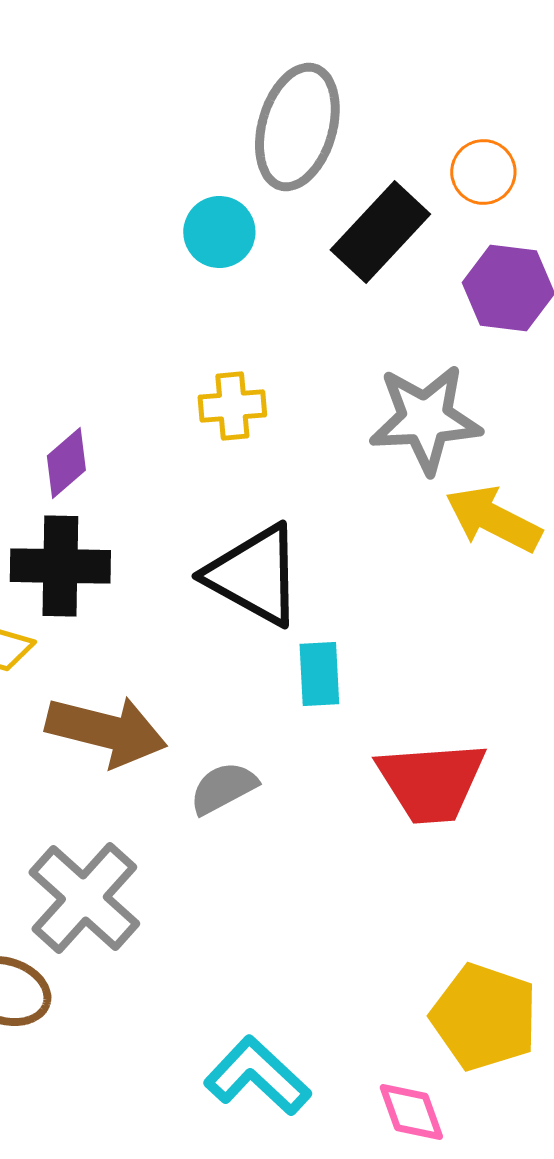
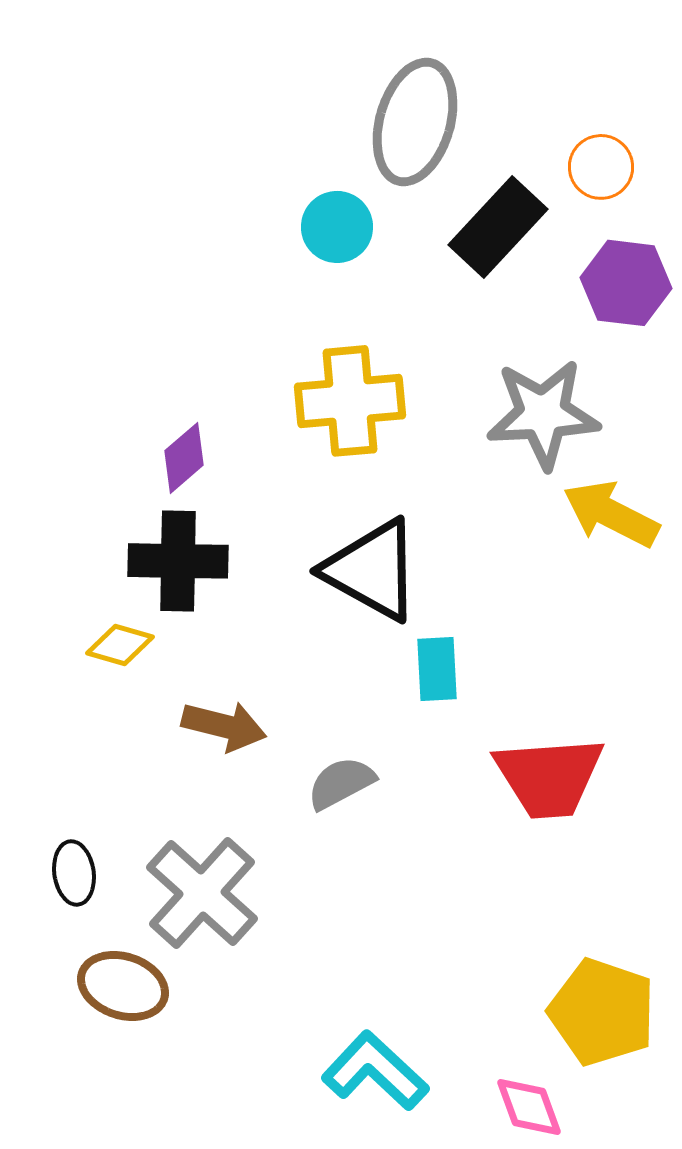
yellow cross: (232, 406) -> (350, 401), size x1.6
brown arrow: (106, 731) -> (224, 726), size x0.7

